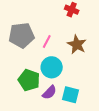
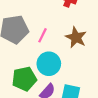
green pentagon: (29, 80) -> (24, 79), turned -30

